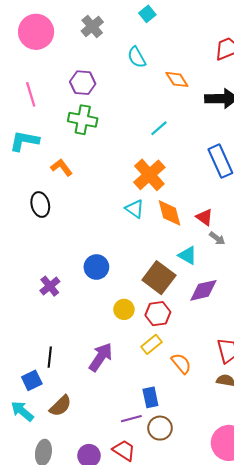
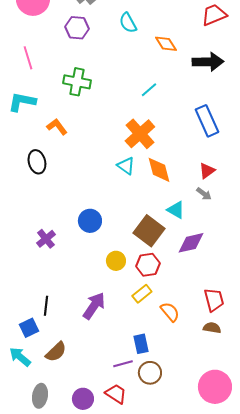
purple hexagon: (83, 83) -> (77, 28), moved
red triangle: (205, 217) -> (207, 171), moved, turned 48

